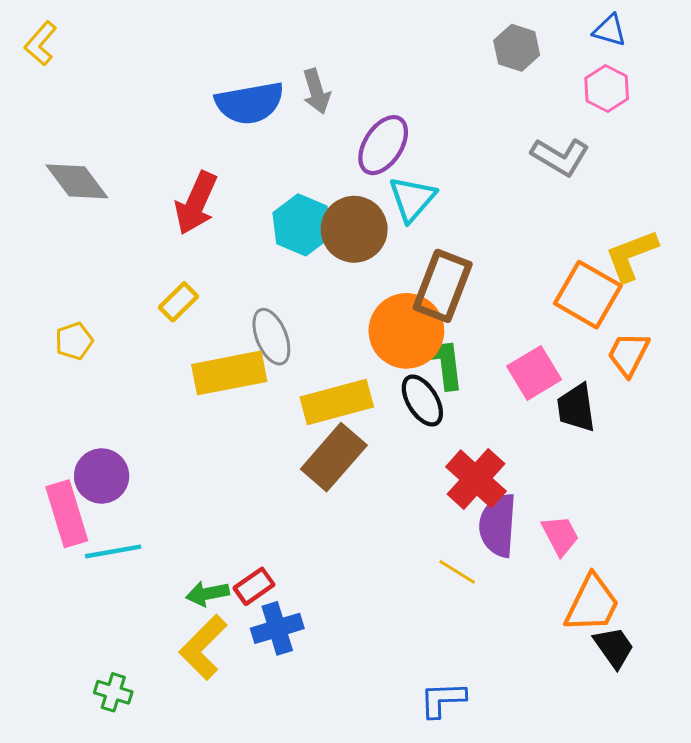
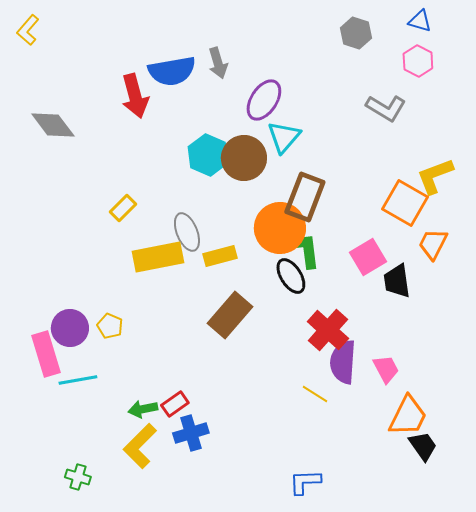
red arrow: (196, 203) -> (135, 96), moved, turned -39
yellow pentagon: (74, 341) -> (110, 326), moved, turned -30
yellow rectangle: (337, 402) -> (220, 256), moved, size x0.7

